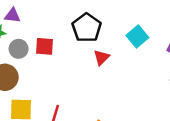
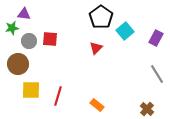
black pentagon: (87, 28) -> (101, 17), moved

